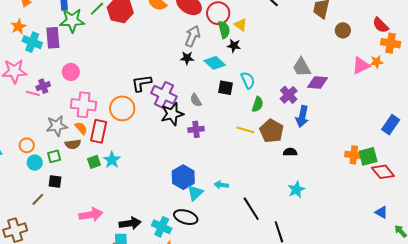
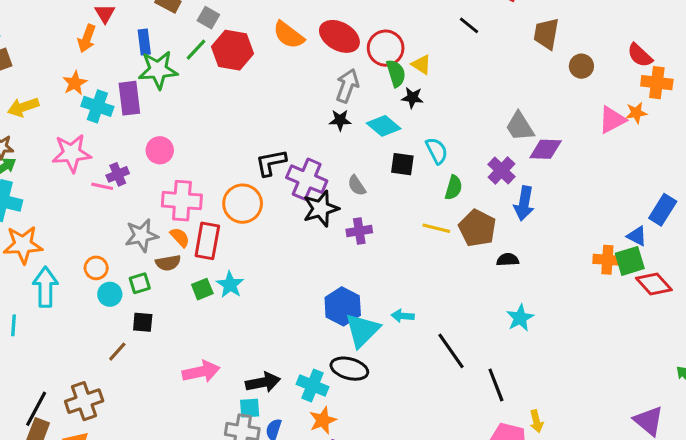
cyan triangle: (195, 193) -> (362, 330), size x1.4
blue triangle: (381, 212) -> (637, 236), moved

